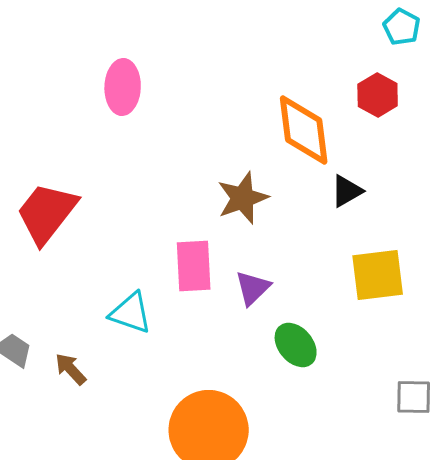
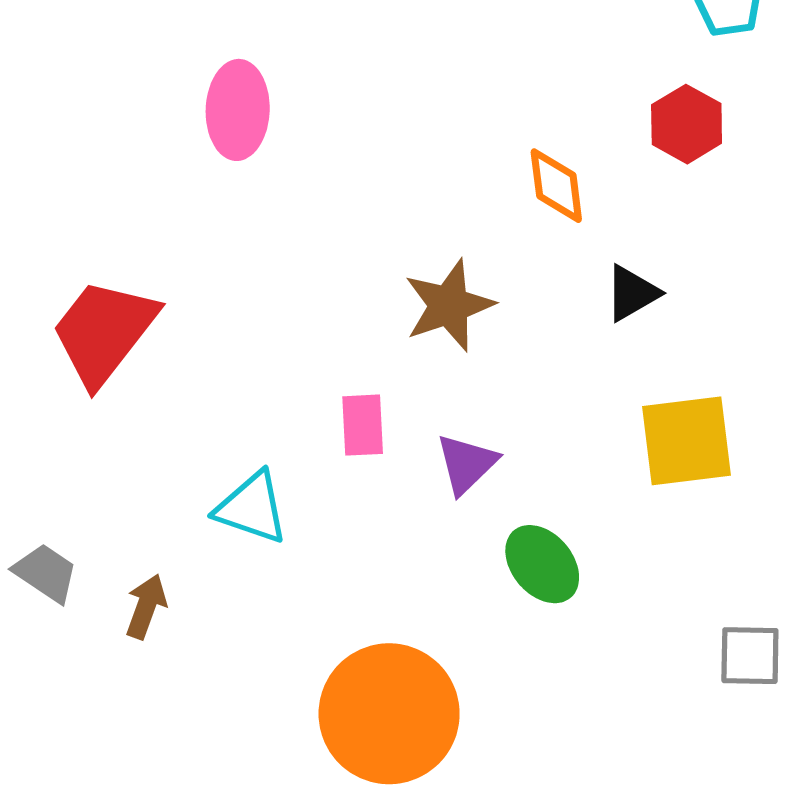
orange diamond: (304, 130) -> (556, 186), size x0.6
pink rectangle: (194, 266) -> (363, 425), size x0.7
brown arrow: (71, 369) -> (146, 606), turned 63

